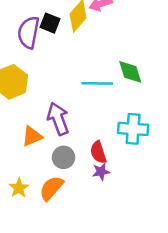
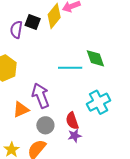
purple semicircle: (29, 32) -> (16, 30), size x0.7
cyan cross: (133, 129) -> (99, 102), turned -30

